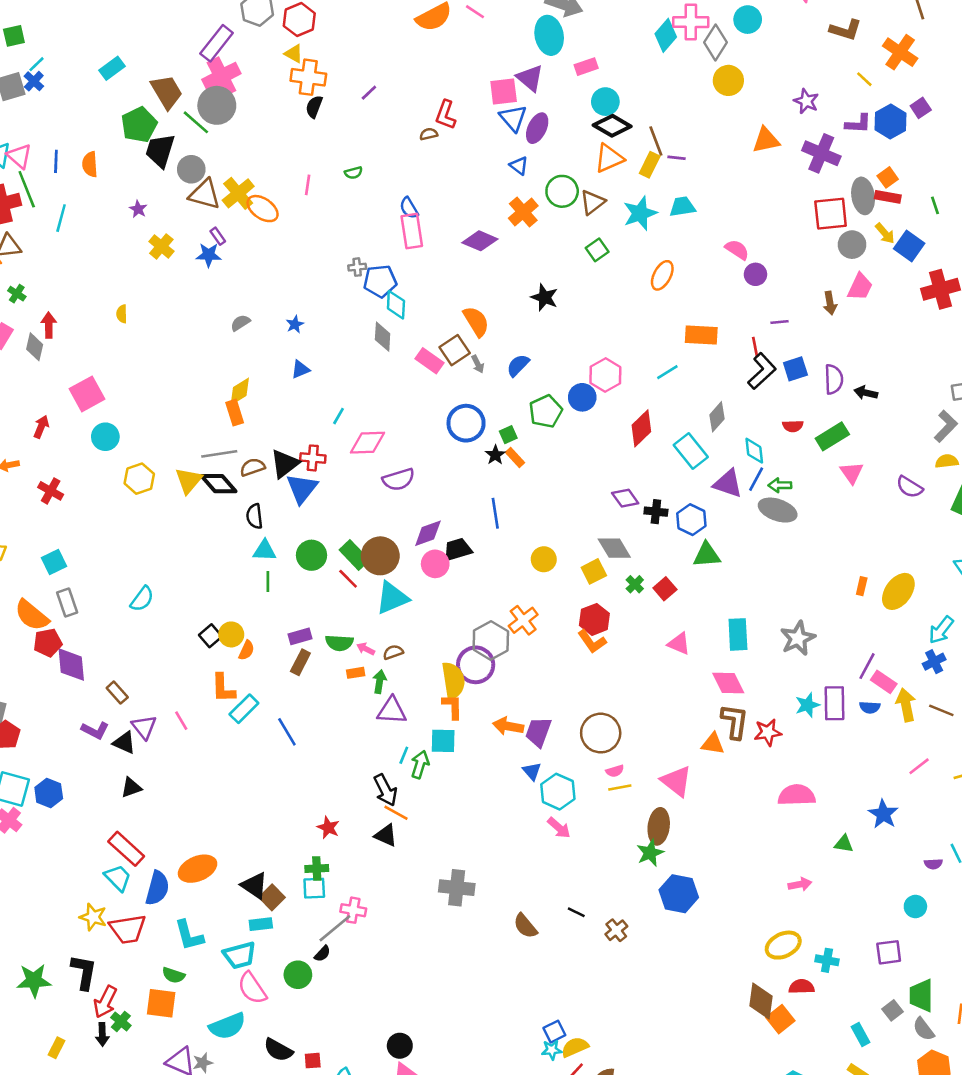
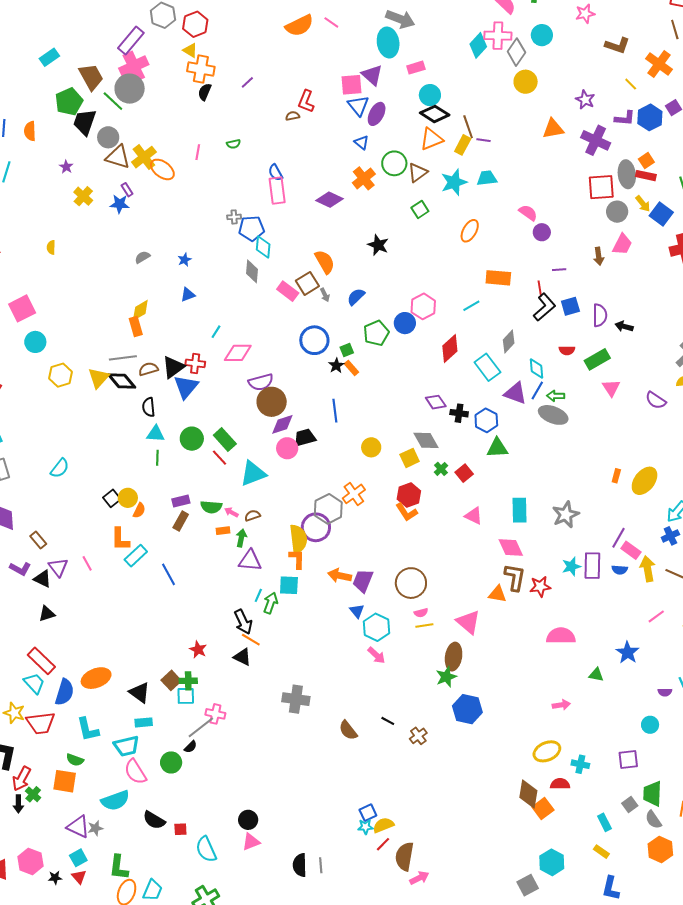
brown circle: (380, 556) -> (272, 402), moved
brown square: (272, 897) -> (171, 680), moved

